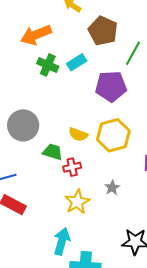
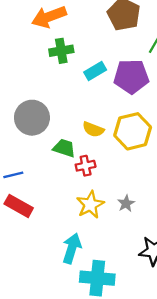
cyan rectangle: (77, 62) -> (95, 71), moved
green cross: (48, 65) -> (61, 51), turned -35
gray star: (112, 188) -> (126, 203), moved

